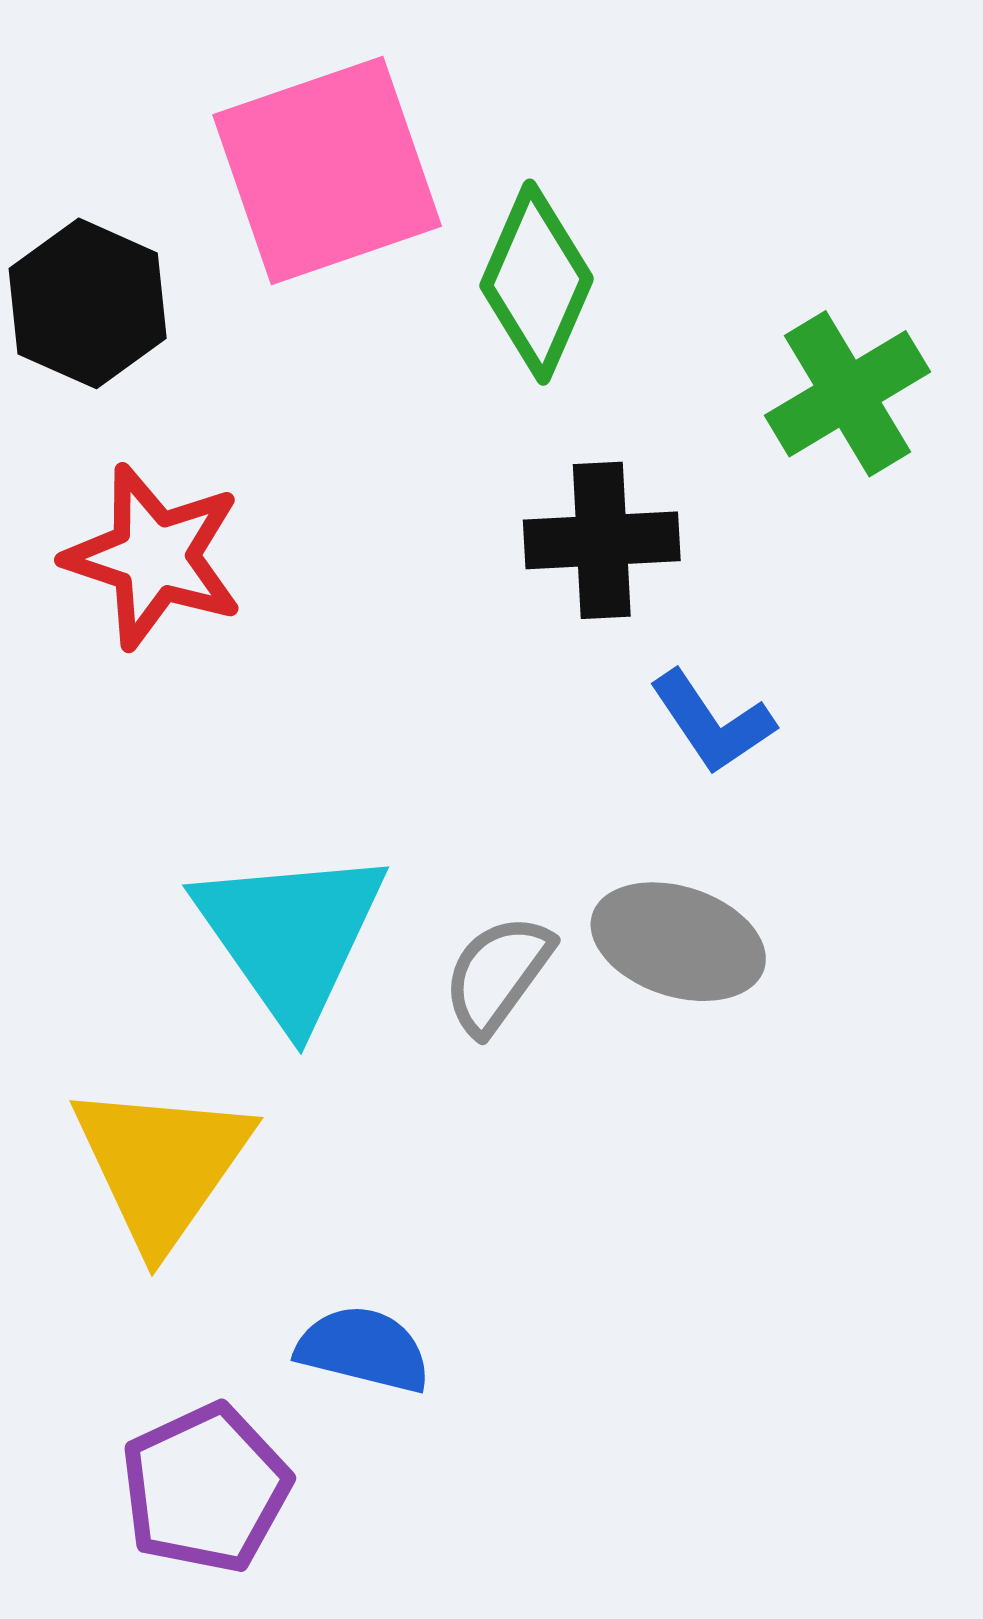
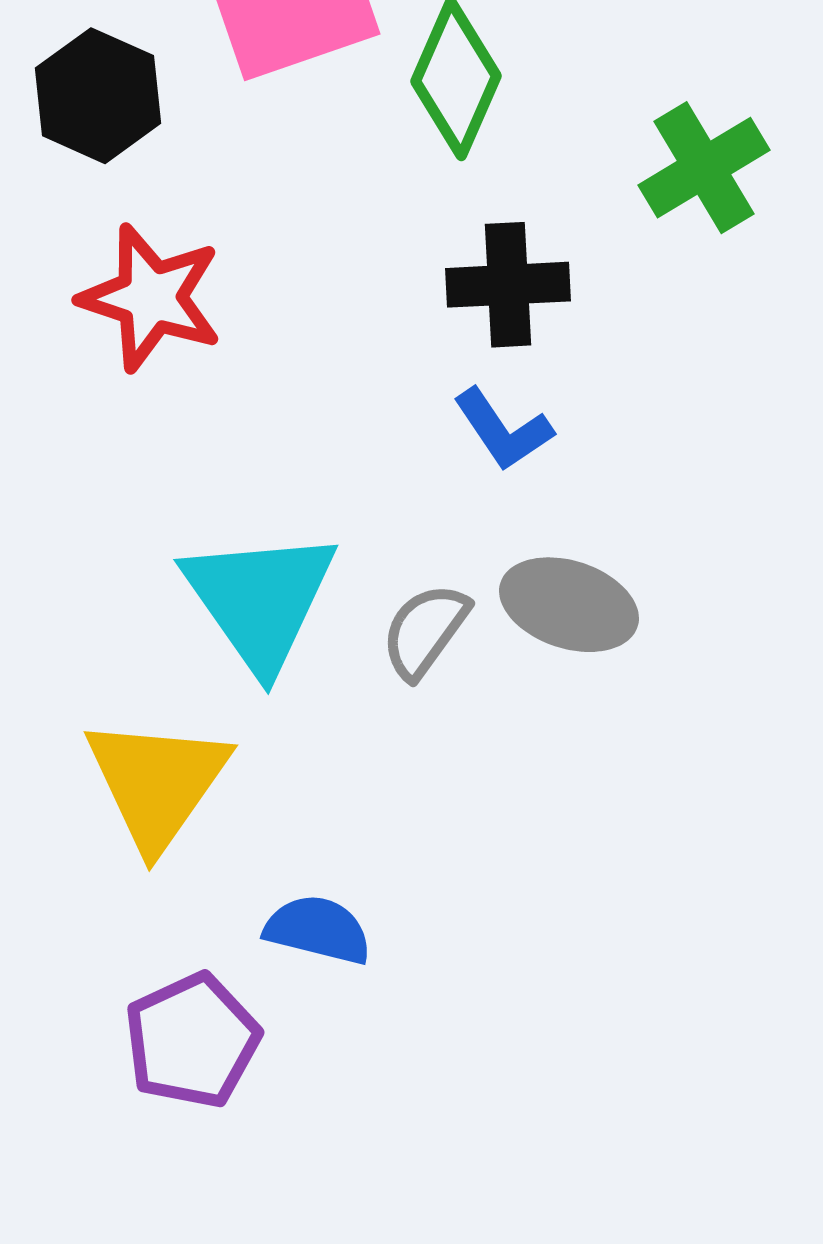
blue L-shape: (712, 722) -> (503, 430), moved

